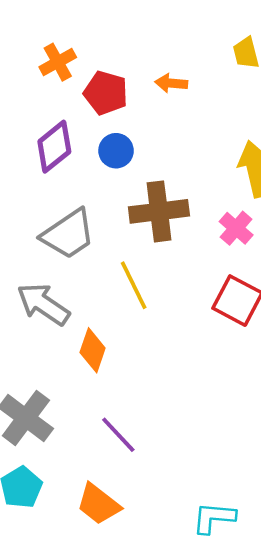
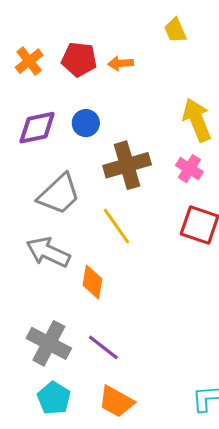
red pentagon: (106, 93) -> (79, 59), moved
purple diamond: (54, 147) -> (37, 128), turned 36
purple line: (118, 435) -> (103, 347), moved

